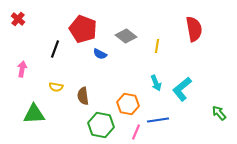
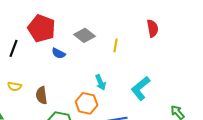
red semicircle: (194, 29) -> (152, 28), size x0.7
cyan arrow: (156, 83) -> (100, 82), moved

